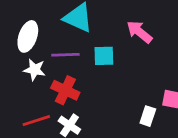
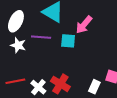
pink arrow: (139, 32) -> (84, 25), moved, turned -96
red cross: (65, 90) -> (60, 84), moved

